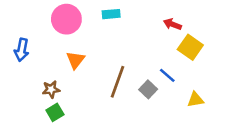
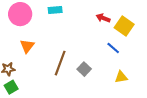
yellow square: (190, 47) -> (124, 26), moved
blue line: (167, 75) -> (113, 48), moved

